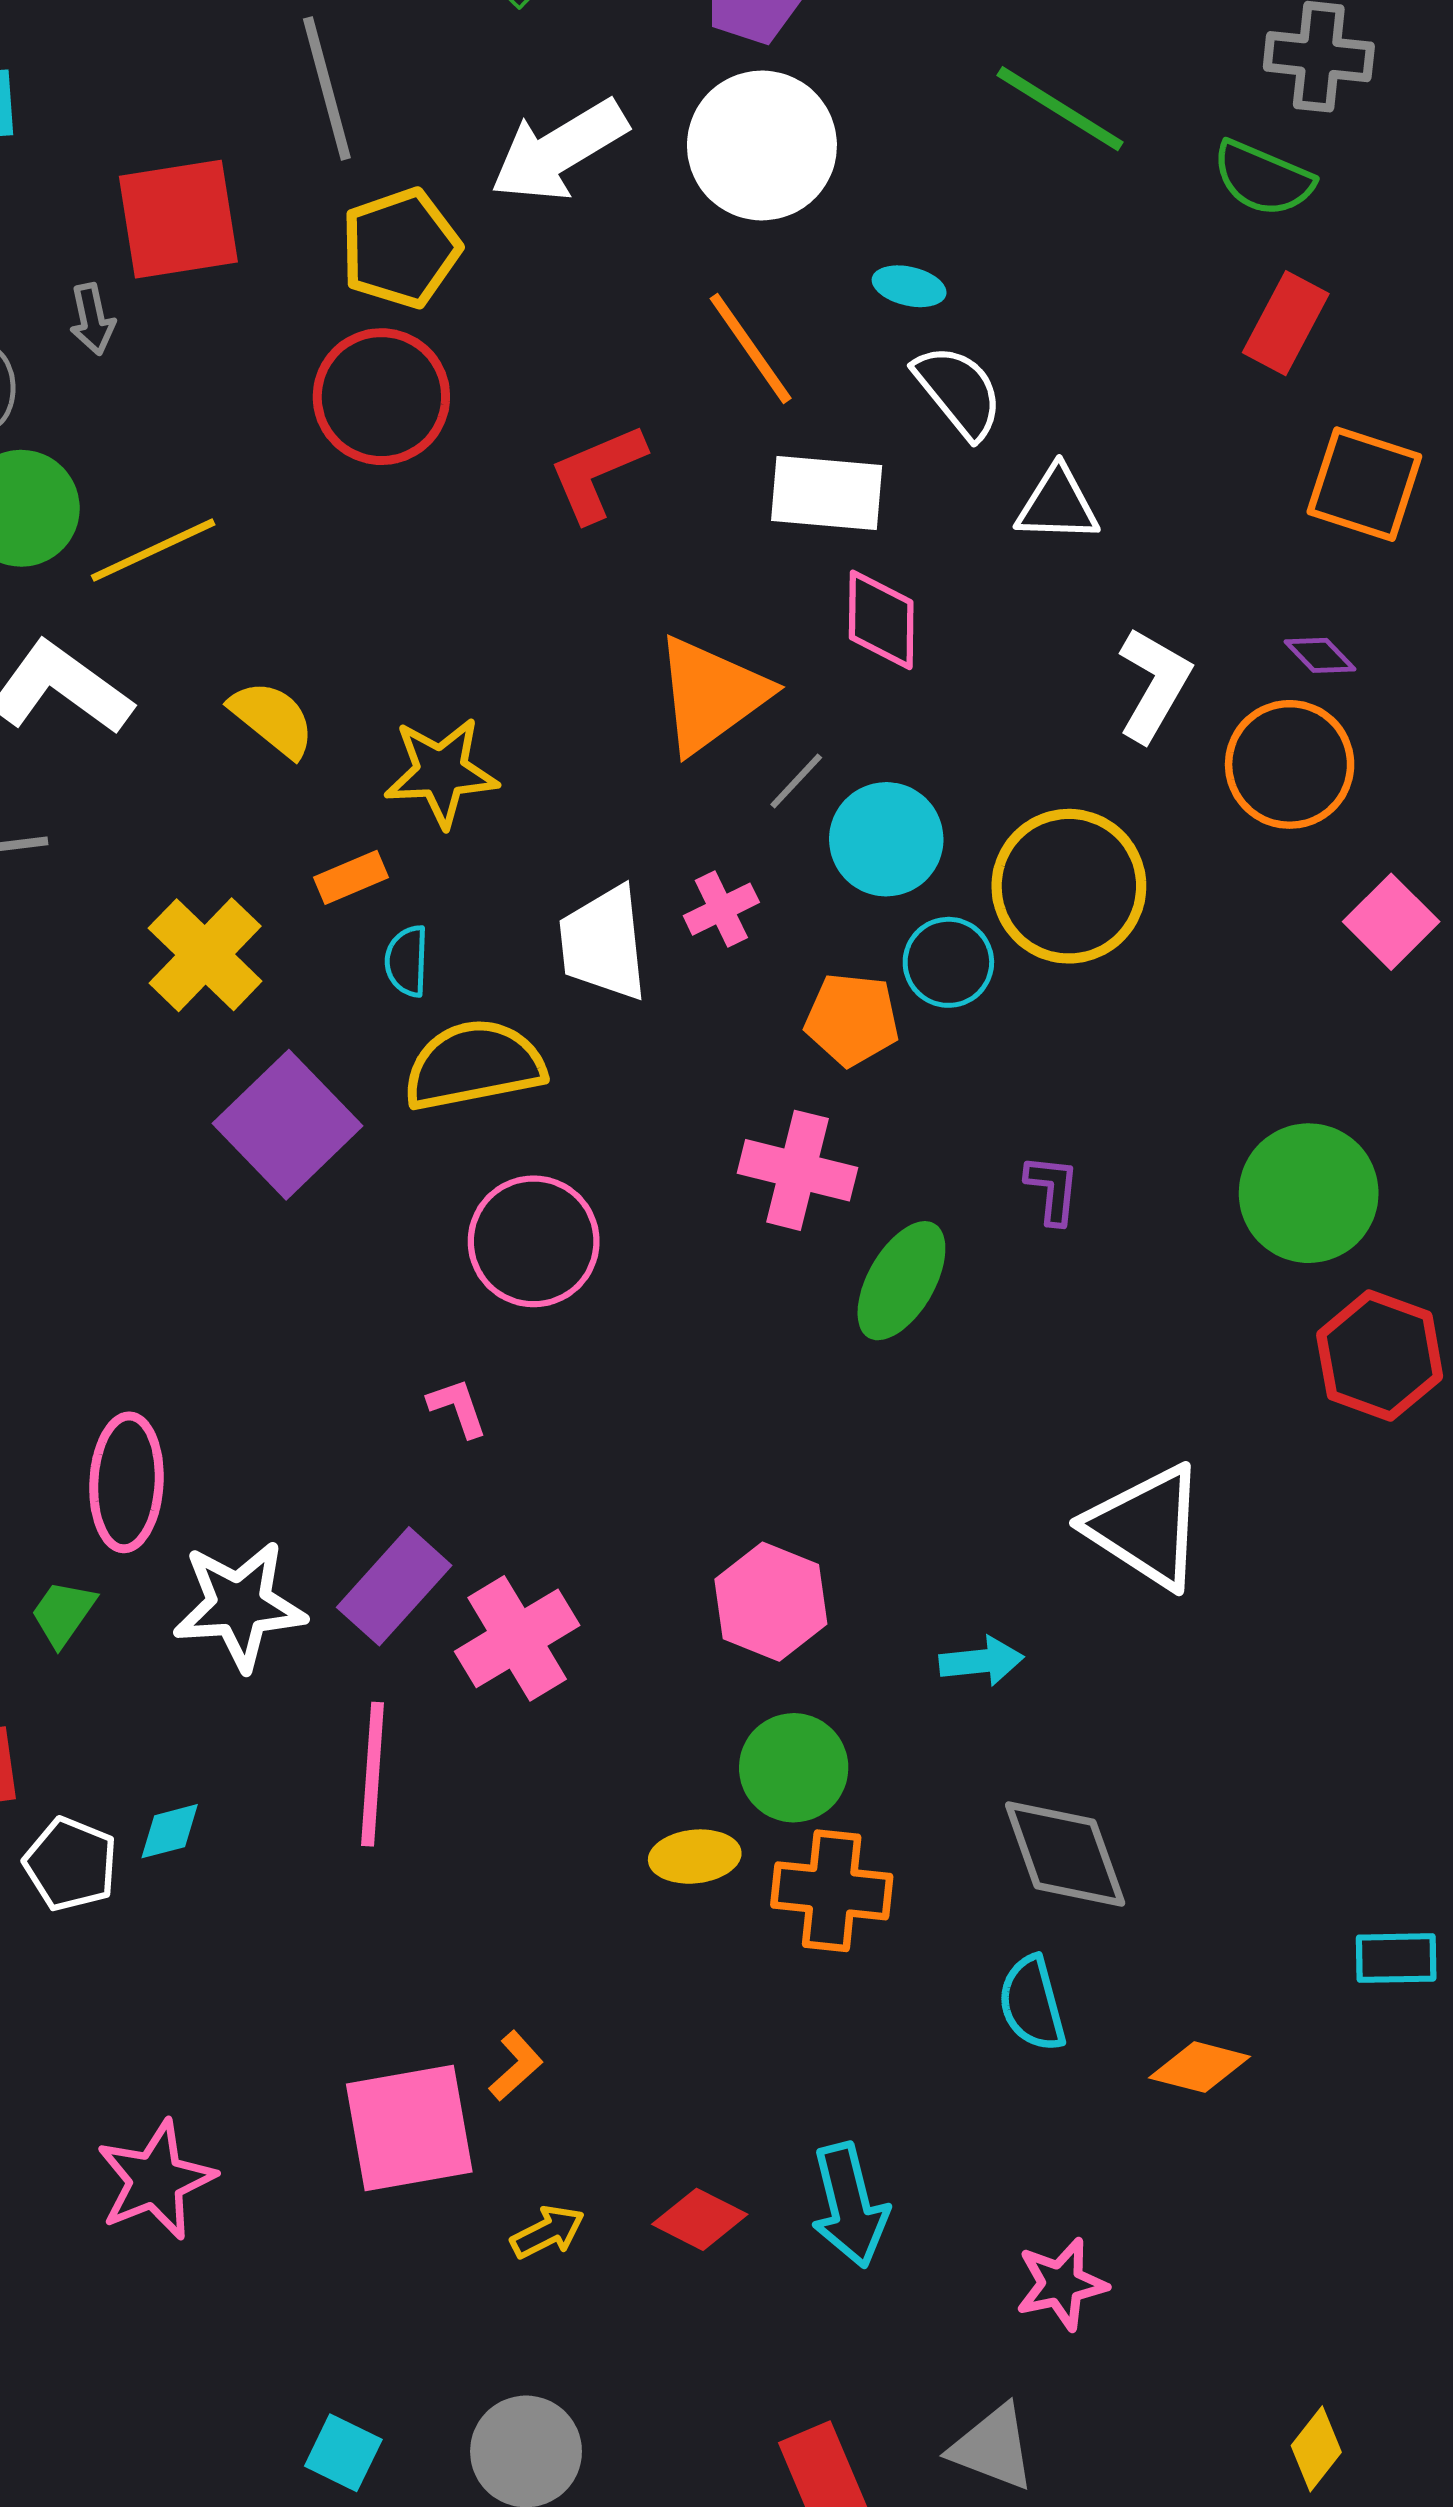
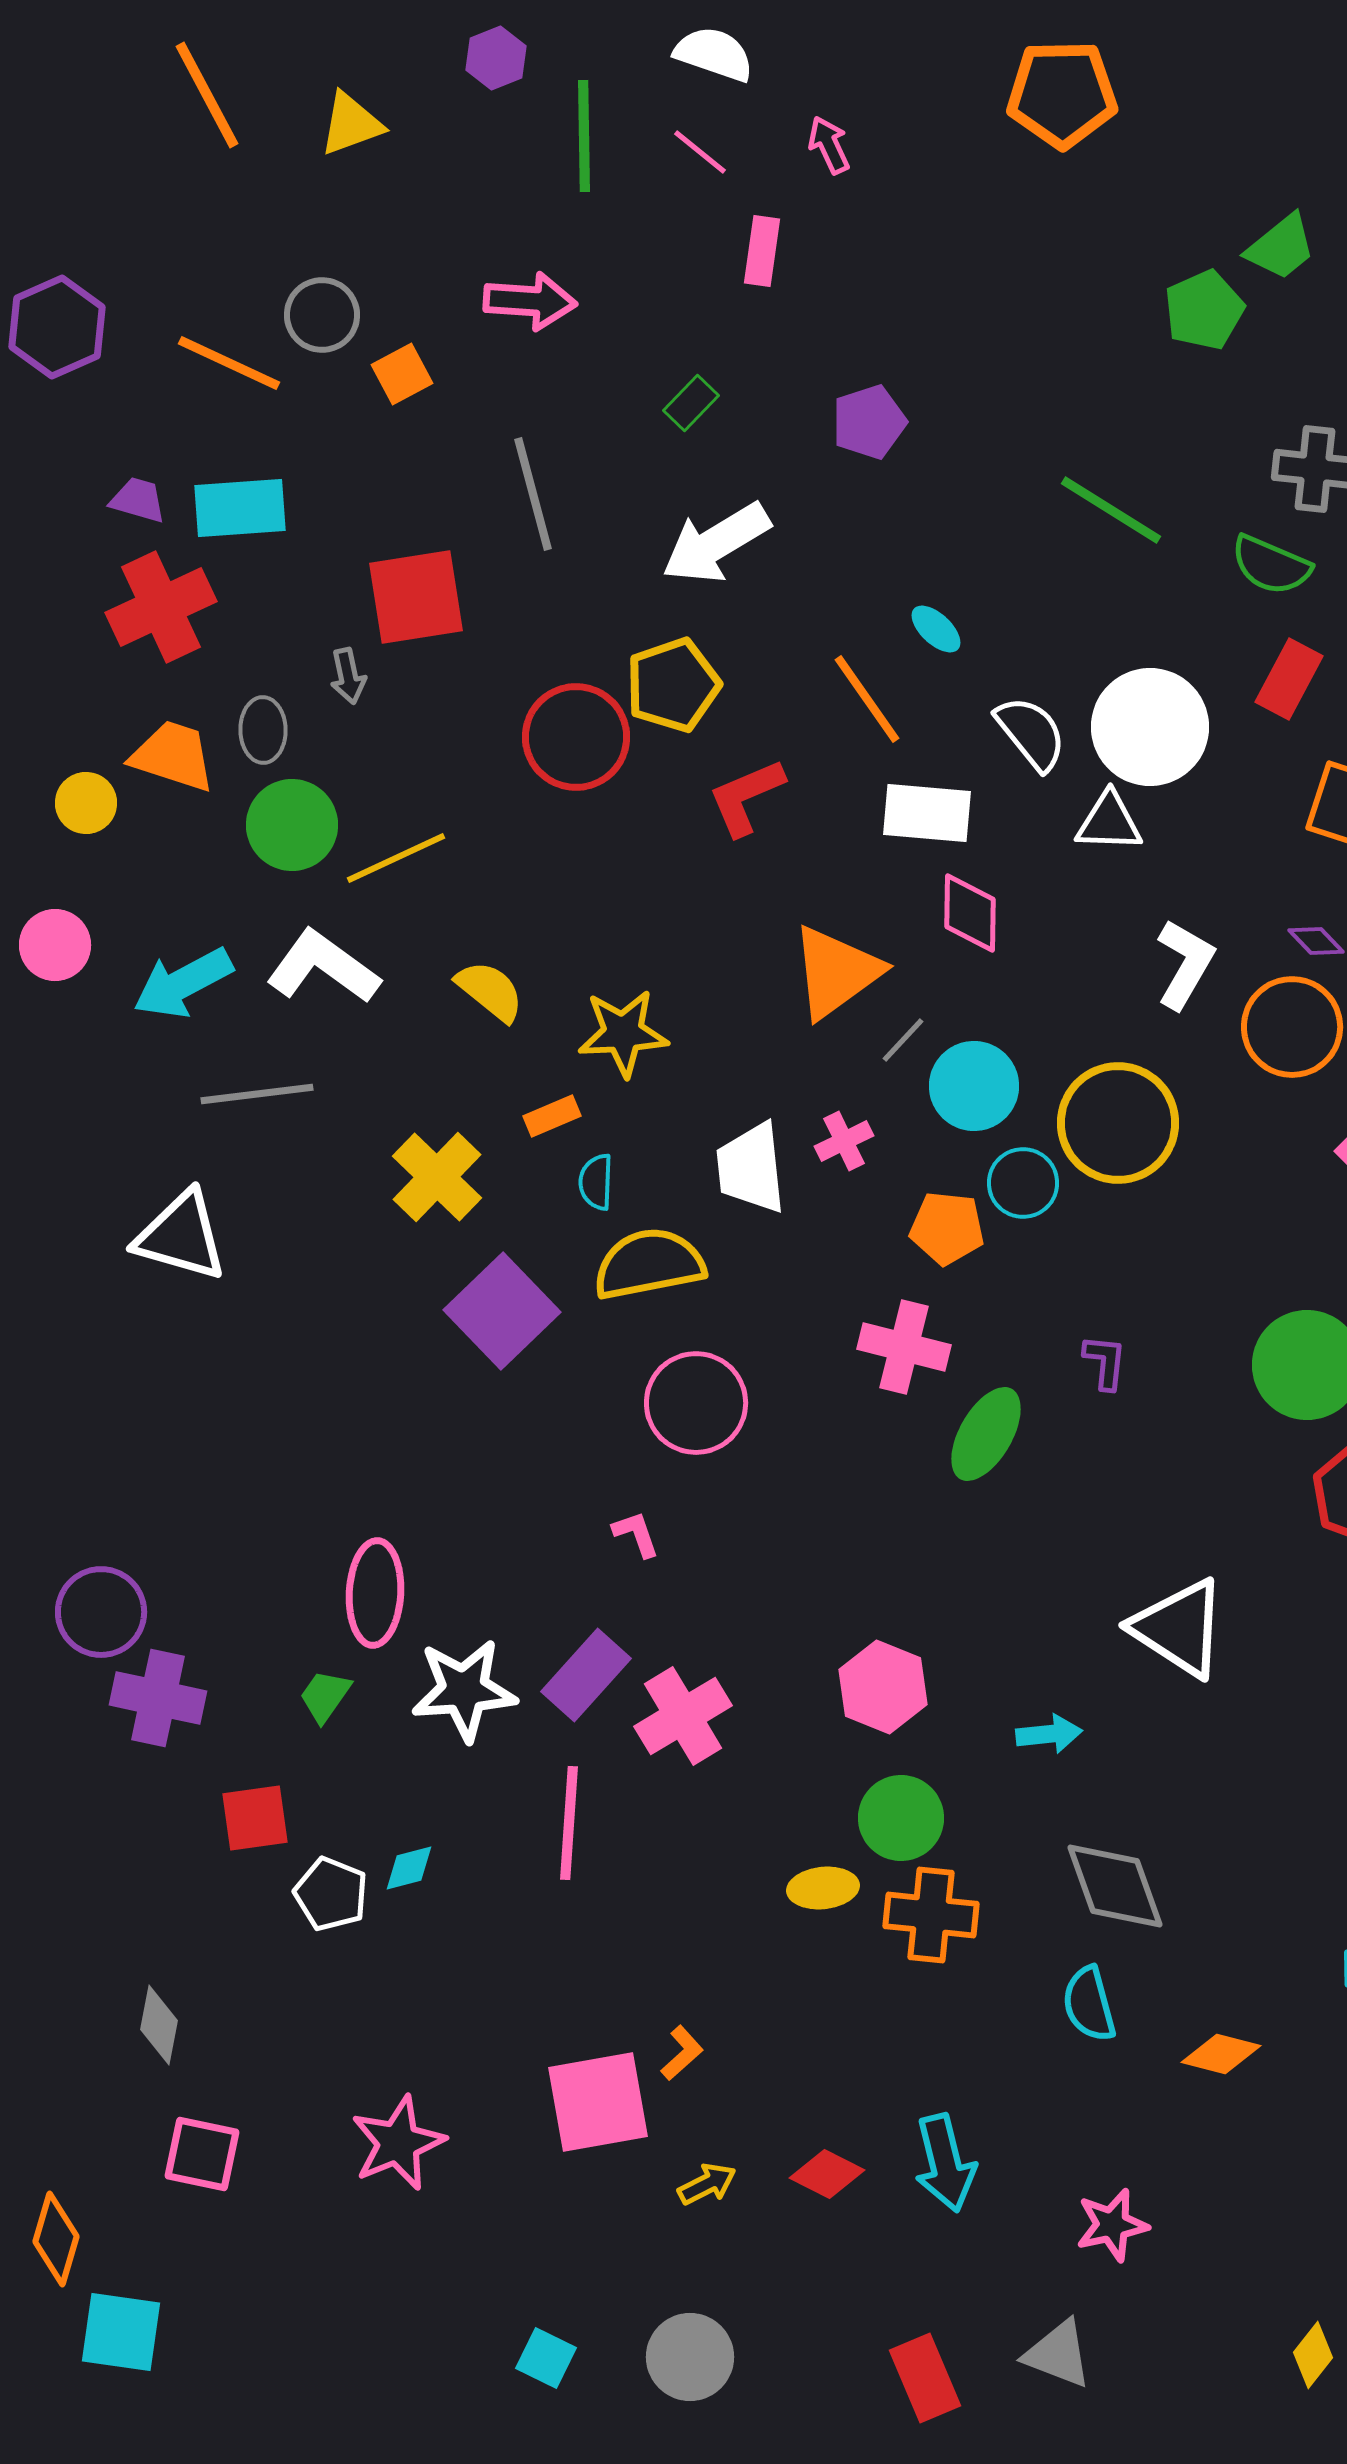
white circle: (762, 145) -> (1150, 727), moved
yellow pentagon: (400, 248) -> (673, 685), moved
cyan ellipse: (909, 286) -> (936, 629), moved, turned 30

